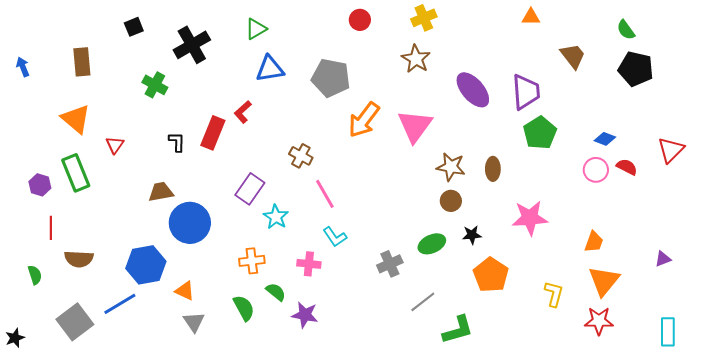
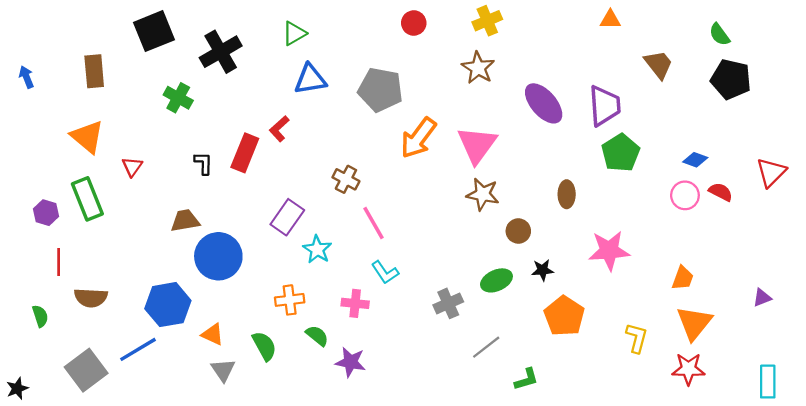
black square: (134, 27) -> (154, 31), size x1.8
brown star: (451, 167) -> (483, 194), moved
green semicircle: (244, 308) -> (264, 346), moved
green L-shape: (458, 330) -> (526, 379), size x0.7

